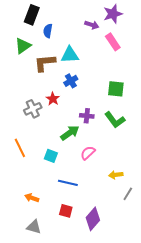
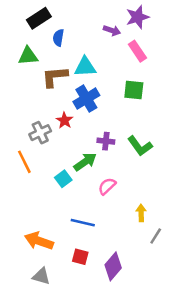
black rectangle: (32, 15) -> (39, 18), turned 36
green triangle: (23, 46) -> (28, 56), turned 30
blue cross: (71, 81) -> (86, 99), size x1.5
green square: (116, 89) -> (134, 90), moved
orange line: (20, 148) -> (24, 162), moved
cyan square: (51, 156) -> (63, 179), moved, turned 32
yellow arrow: (116, 175) -> (141, 213), turned 96
orange arrow: (32, 198) -> (39, 241), size x1.6

